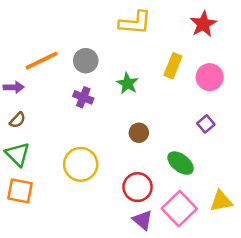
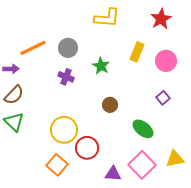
brown semicircle: (17, 120) -> (14, 95), size x1.5
red circle: (138, 187) -> (87, 148), moved
orange square: (20, 191) -> (57, 165), moved, turned 30
purple triangle: (143, 220) -> (113, 174), turned -36

